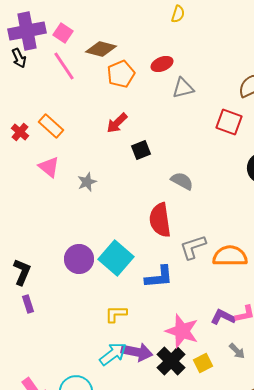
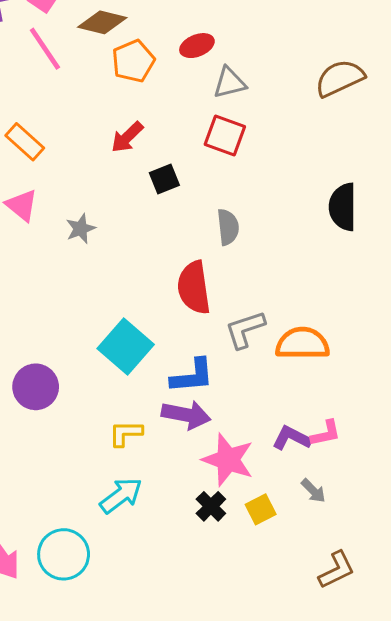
red square: (229, 122) -> (225, 136), moved
gray semicircle: (182, 181) -> (228, 227), turned 55
purple circle: (79, 259) -> (36, 387), moved
purple arrow: (137, 352) -> (186, 415), moved
black cross: (171, 361) -> (211, 506), size x0.7

